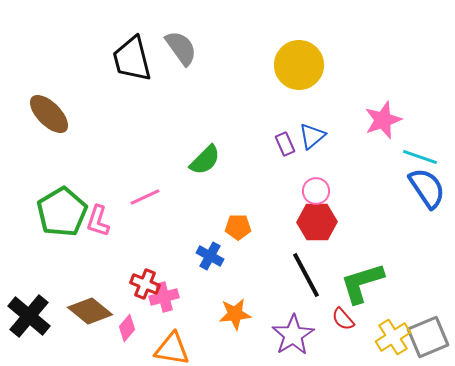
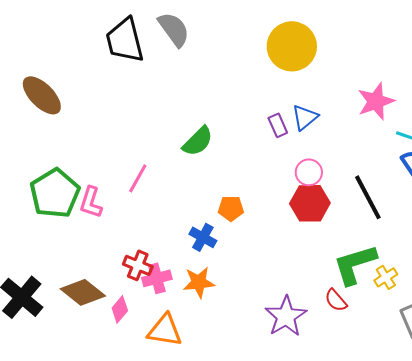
pink line: (145, 197) -> (138, 178), turned -36
black line: (306, 275) -> (368, 197), moved
orange star: (235, 314) -> (199, 282), moved
yellow cross: (393, 337) -> (386, 277), moved, size x0.7

